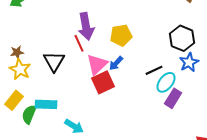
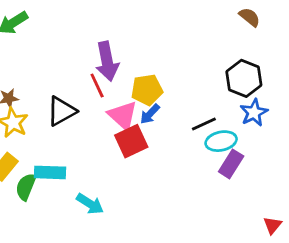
yellow pentagon: (121, 35) -> (147, 90), moved
black triangle: (54, 61) -> (61, 111), turned 30
pink triangle: (97, 64) -> (123, 115), turned -35
cyan ellipse: (166, 82) -> (221, 141), turned 40

